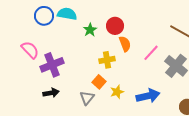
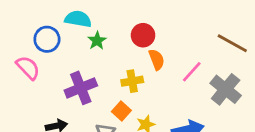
blue circle: (44, 16) -> (47, 39), moved
green star: (90, 30) -> (97, 41), moved
purple cross: (52, 65) -> (81, 88), moved

